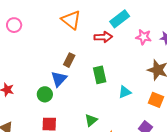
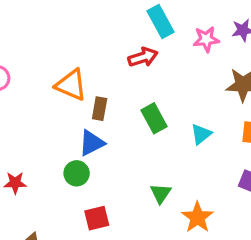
cyan rectangle: (120, 19) -> (160, 21), turned -66
orange triangle: (71, 20) -> (71, 85), moved
blue triangle: (59, 79) -> (92, 143), turned 36

